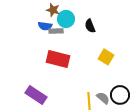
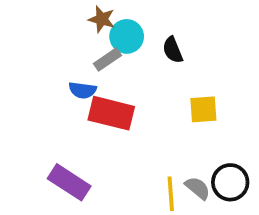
blue semicircle: (45, 26) -> (82, 90), moved
gray rectangle: (56, 31) -> (107, 59), turned -32
yellow square: (106, 57) -> (203, 109), turned -35

